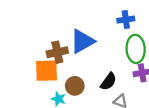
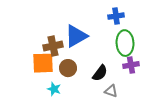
brown circle: (75, 86) -> (68, 68), moved

